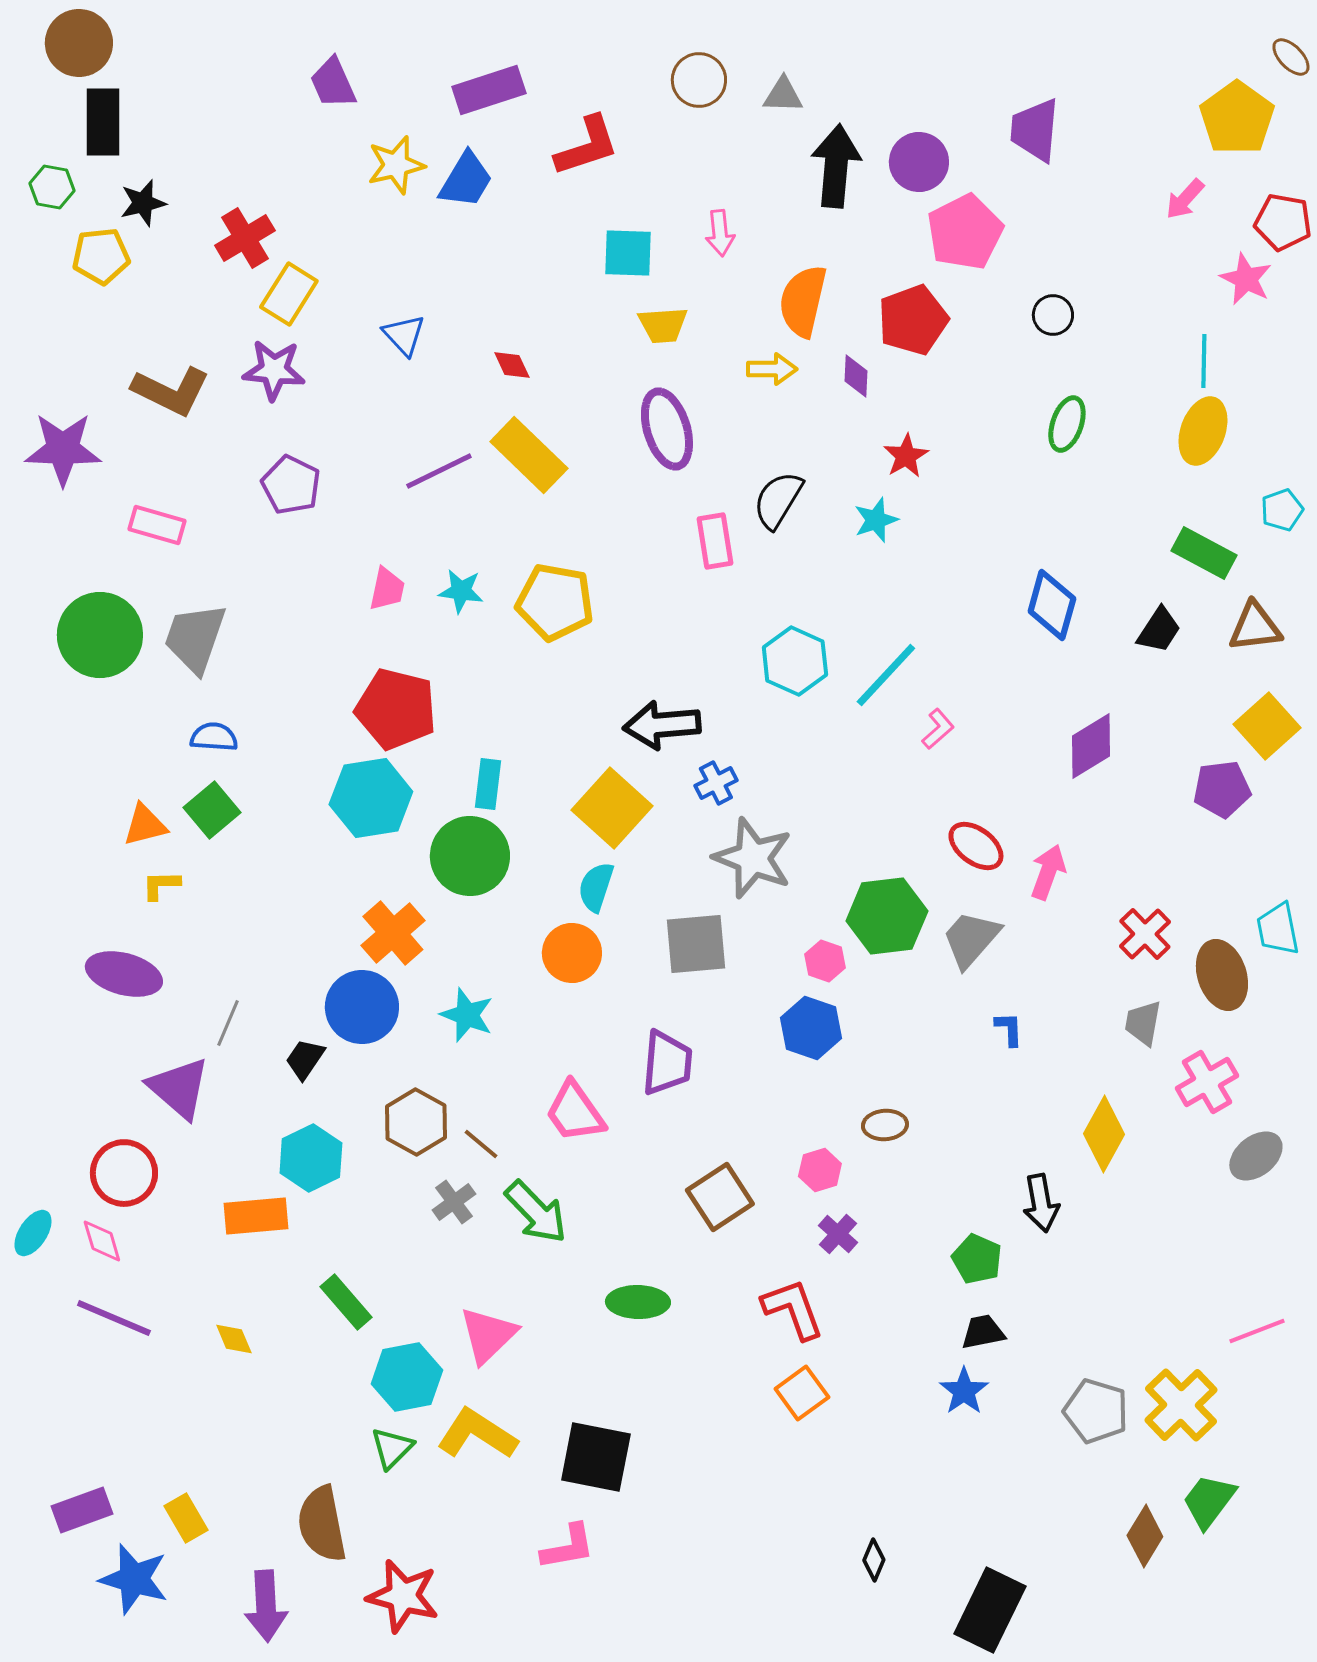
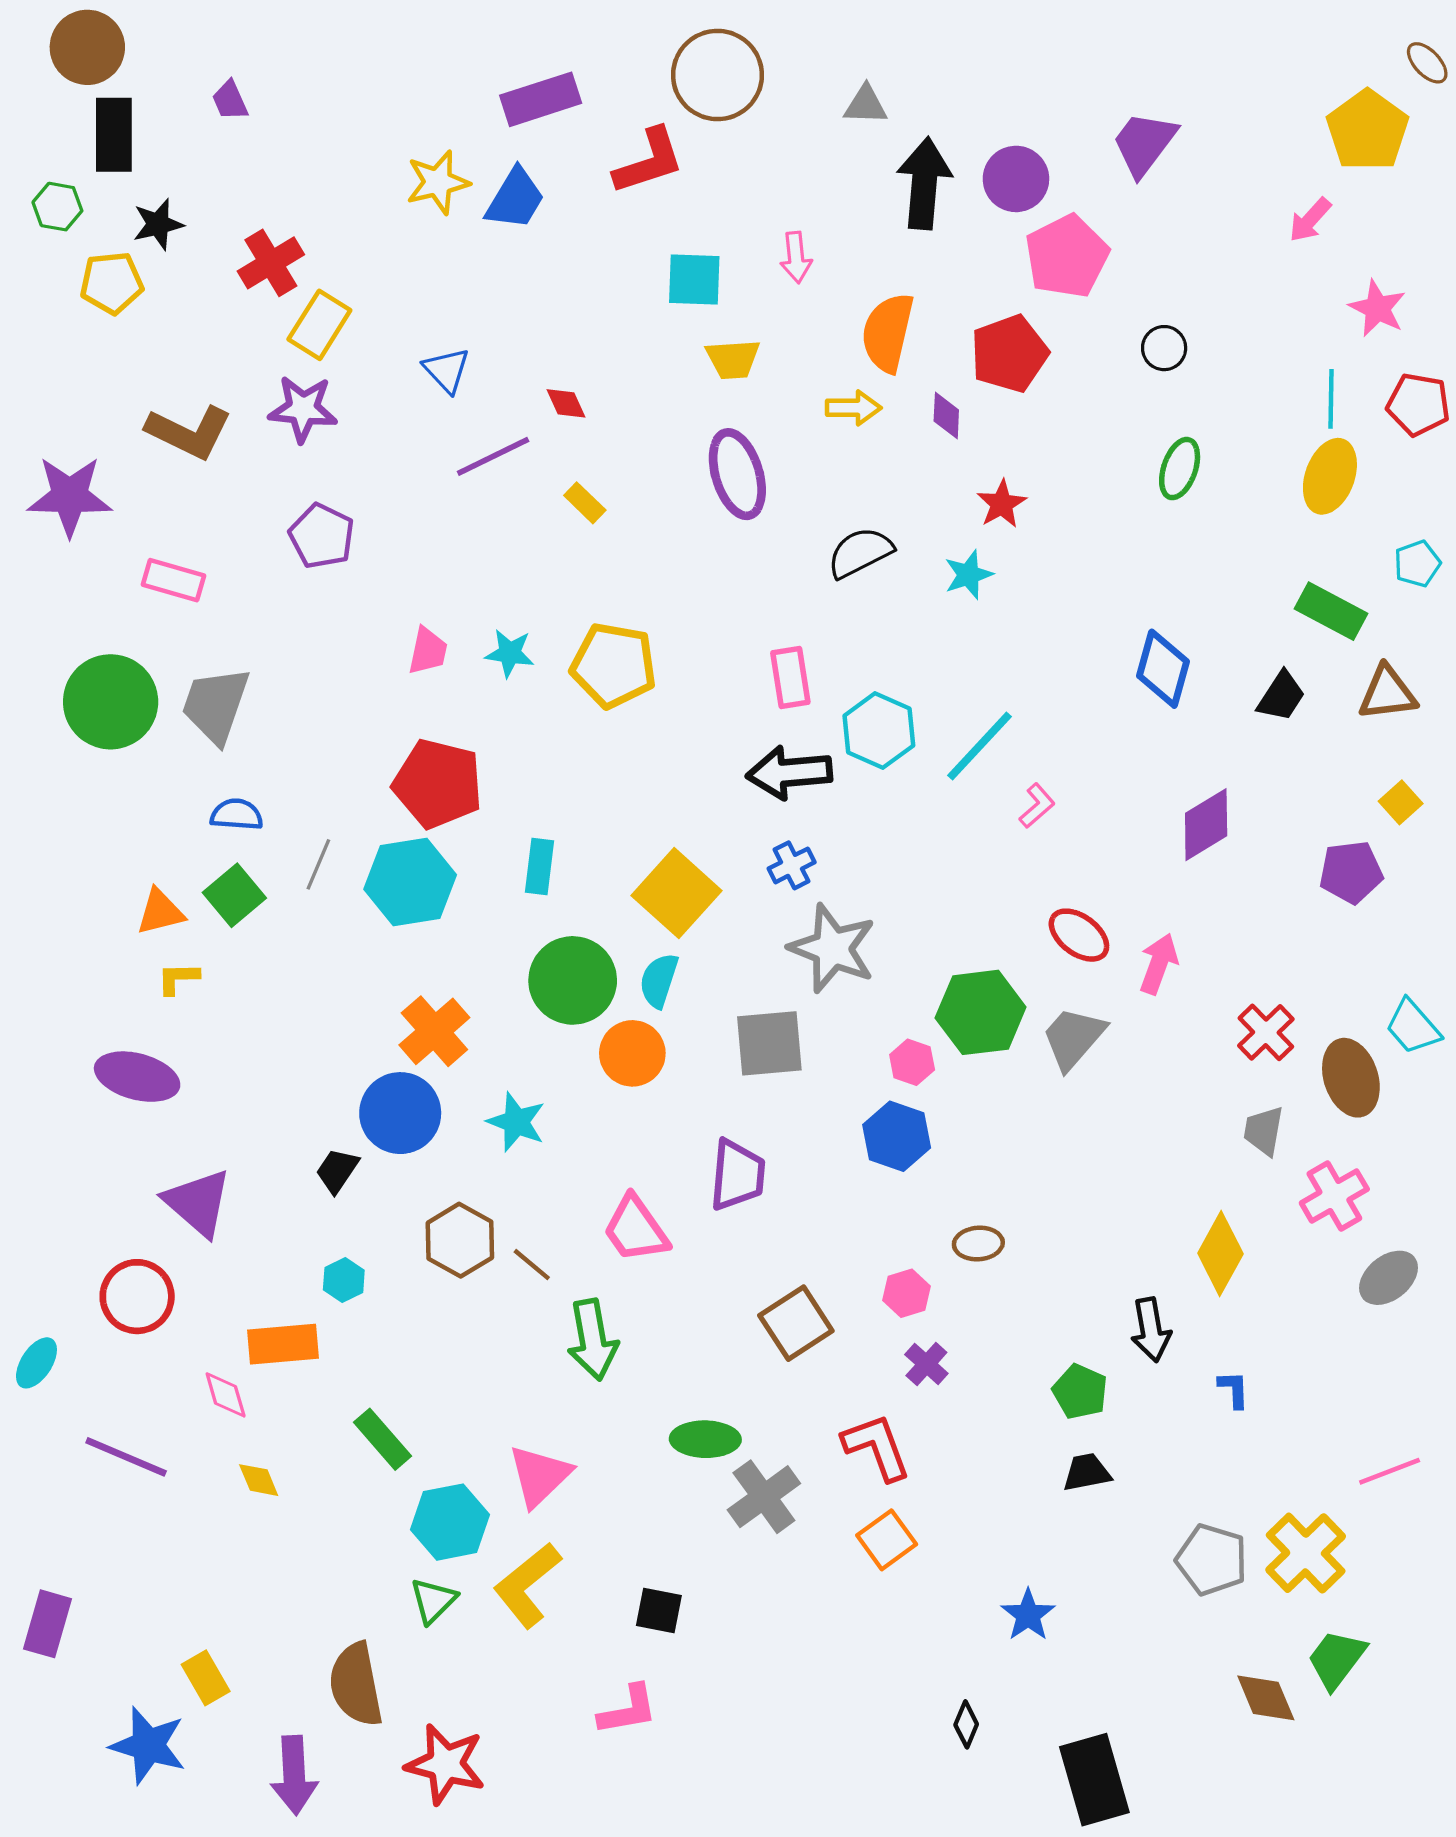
brown circle: (699, 80) -> (717, 75), moved, size x1.5
purple trapezoid: (333, 83) -> (230, 100), moved, size x0.7
purple trapezoid: (1035, 130) -> (1144, 144), turned 32
red pentagon: (1283, 222) -> (1418, 404), moved
yellow rectangle: (529, 455) -> (585, 503), size x0.5
purple line: (439, 471) -> (493, 456), moved
black semicircle: (778, 500) -> (860, 553), turned 32
pink rectangle: (715, 541) -> (790, 678), moved
black arrow: (662, 725) -> (789, 773), moved
yellow square: (1267, 726) -> (1401, 802), size x0.6
green circle: (470, 856) -> (573, 980), moved
cyan trapezoid: (1278, 929) -> (1413, 1027), turned -30
gray line: (228, 1023) -> (318, 864), moved
blue L-shape: (1009, 1029) -> (1234, 1389), moved
cyan hexagon: (311, 1158) -> (344, 1280), size x0.6
gray cross: (454, 1202) -> (764, 1497), moved, size x1.5
green arrow: (536, 1212) -> (593, 1340), turned 34
pink diamond: (102, 1241) -> (226, 1395), moved
blue star: (964, 1391) -> (1028, 1615), moved
yellow L-shape: (477, 1434) -> (527, 1585), turned -72
black square: (596, 1457) -> (659, 1611), size x0.6
purple rectangle: (82, 1510) -> (48, 1624), moved, turned -54
brown diamond: (1145, 1536) -> (1266, 1698), turned -54
black rectangle: (990, 1610) -> (1094, 1780), turned -42

